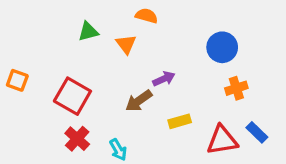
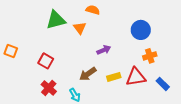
green triangle: (88, 32) -> (56, 20), size x1.5
red square: (72, 96) -> (46, 61), size x0.7
brown arrow: (139, 101) -> (88, 74), moved
red triangle: (222, 140) -> (136, 77), moved

